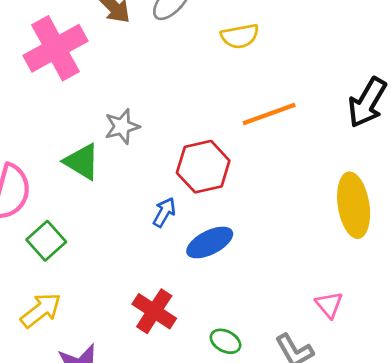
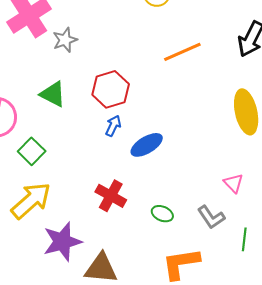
gray star: (122, 126) -> (65, 40), moved
red hexagon: (203, 167) -> (111, 89), moved
yellow arrow: (41, 310) -> (31, 200), size x1.4

